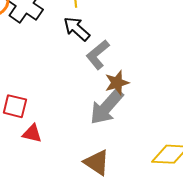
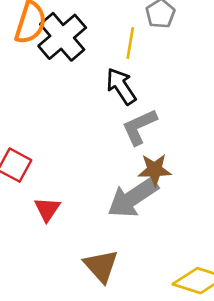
red triangle: (32, 133) -> (47, 209), moved, turned 35

